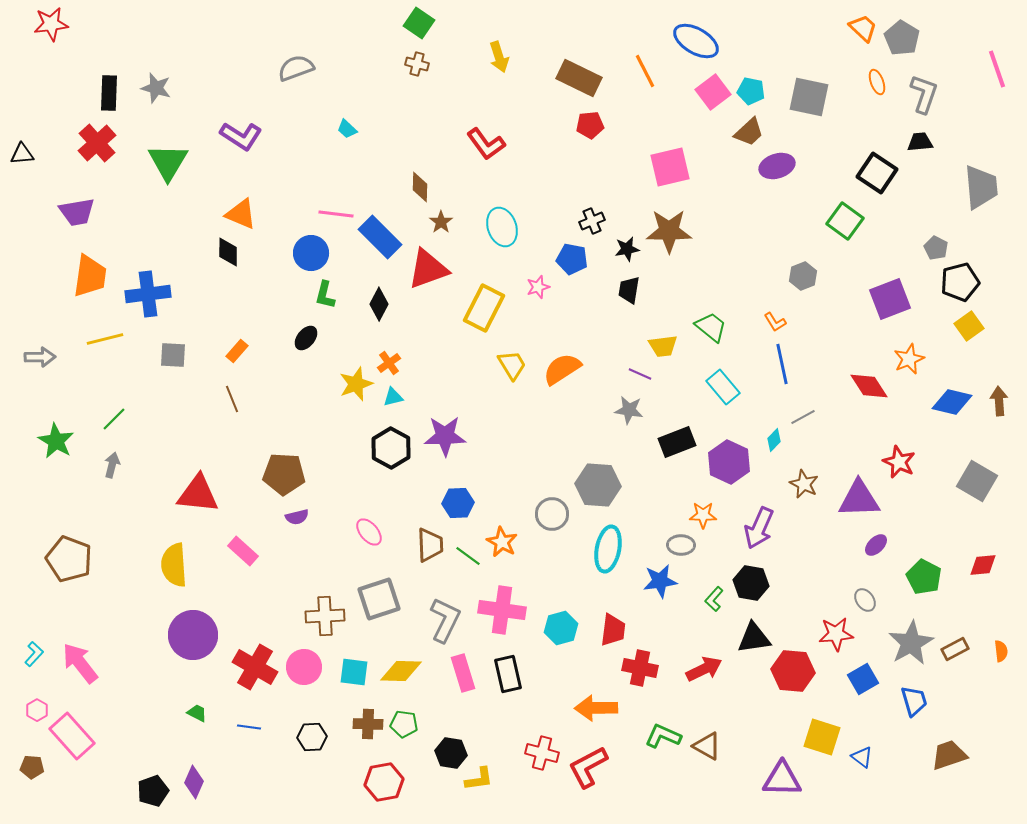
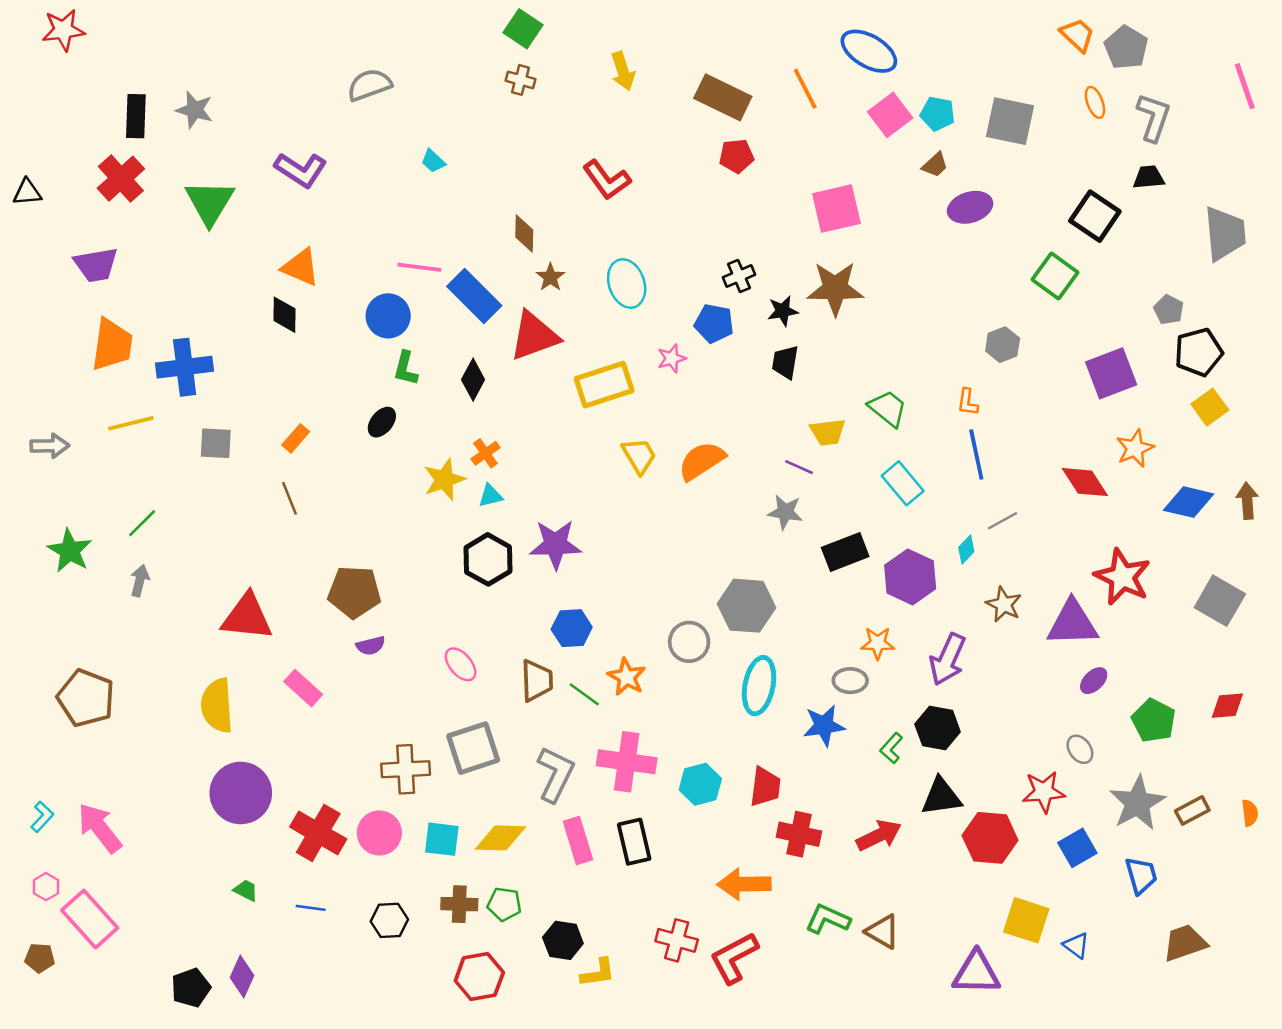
brown trapezoid: (749, 132) -> (935, 165), size x0.7
yellow rectangle: (484, 308) -> (604, 385), turned 45
orange L-shape: (775, 322) -> (968, 402), turned 40
red star: (899, 462) -> (1122, 577), size x1.4

